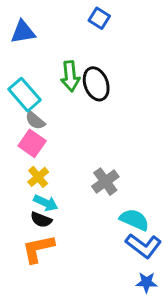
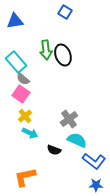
black semicircle: (41, 220) -> (54, 150), moved
cyan semicircle: (134, 220) -> (77, 140), moved
orange L-shape: (38, 249) -> (25, 177), moved

